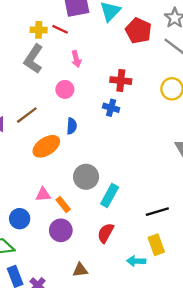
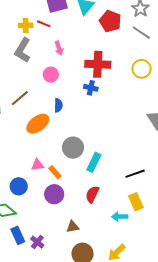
red cross: (121, 81) -> (98, 64), size x1.4

